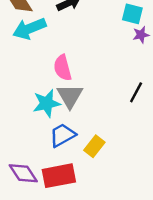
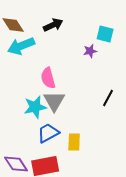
purple star: (141, 35) -> (90, 51), moved
yellow rectangle: (94, 146) -> (74, 142), turned -36

